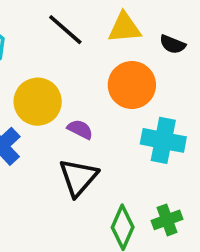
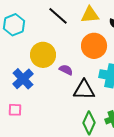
black triangle: (78, 177) -> (84, 90), moved, turned 50

